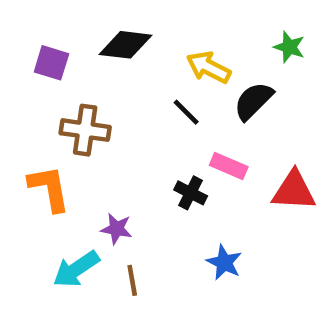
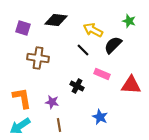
orange L-shape: (49, 188) -> (22, 98), moved
black cross: (191, 193) -> (77, 86), moved
cyan arrow: (76, 269) -> (20, 126), moved

